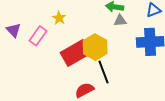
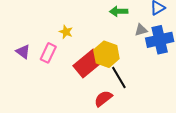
gray triangle: (120, 21) -> (141, 30), moved

